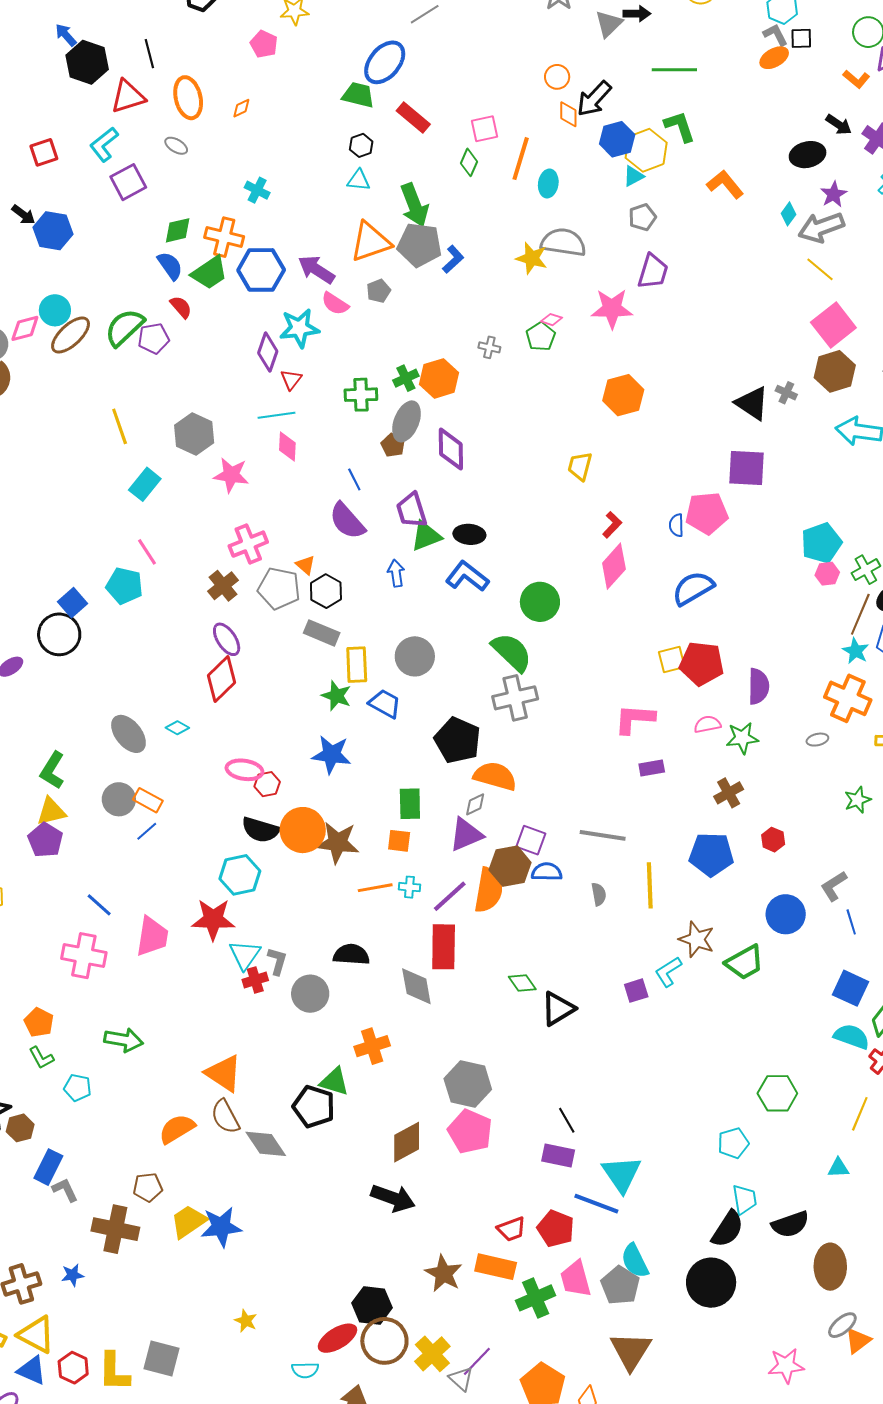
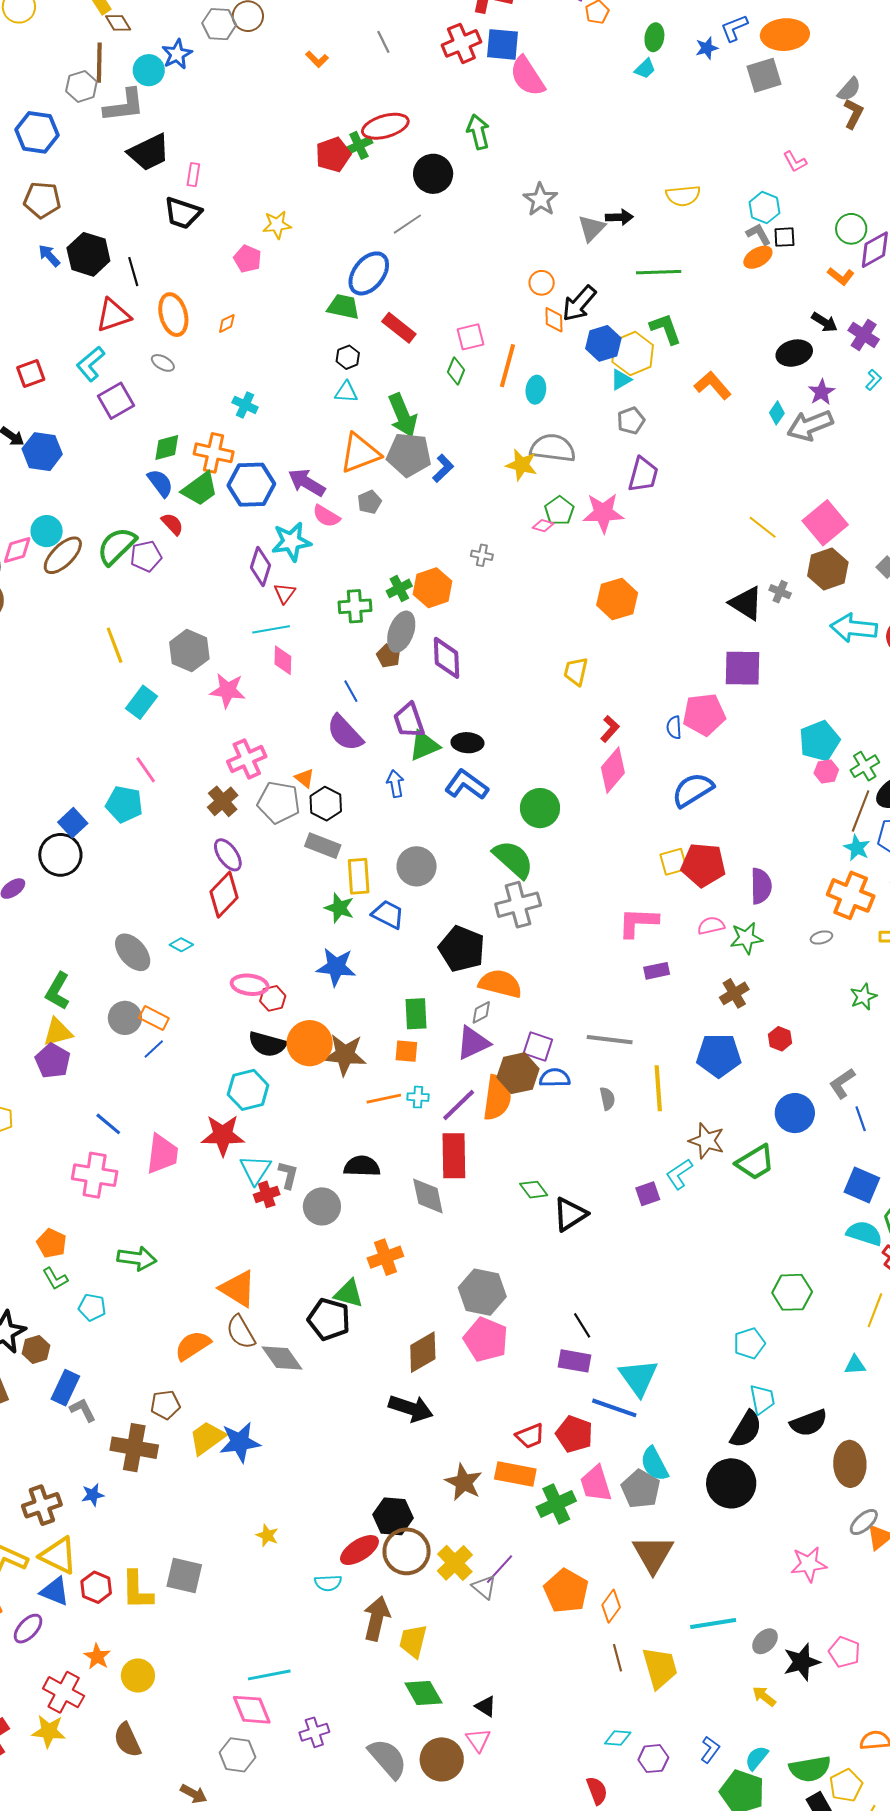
black hexagon: (87, 62) -> (88, 254), moved
yellow line: (820, 269) -> (763, 527), moved
green pentagon: (541, 337) -> (559, 511), moved

